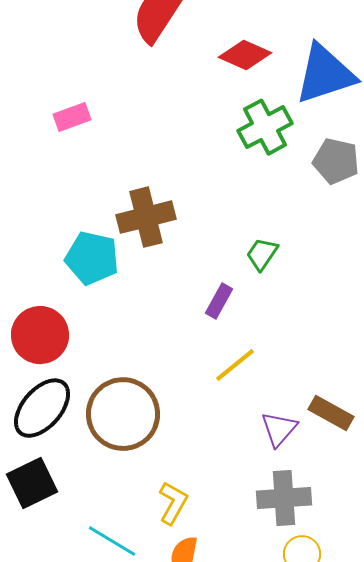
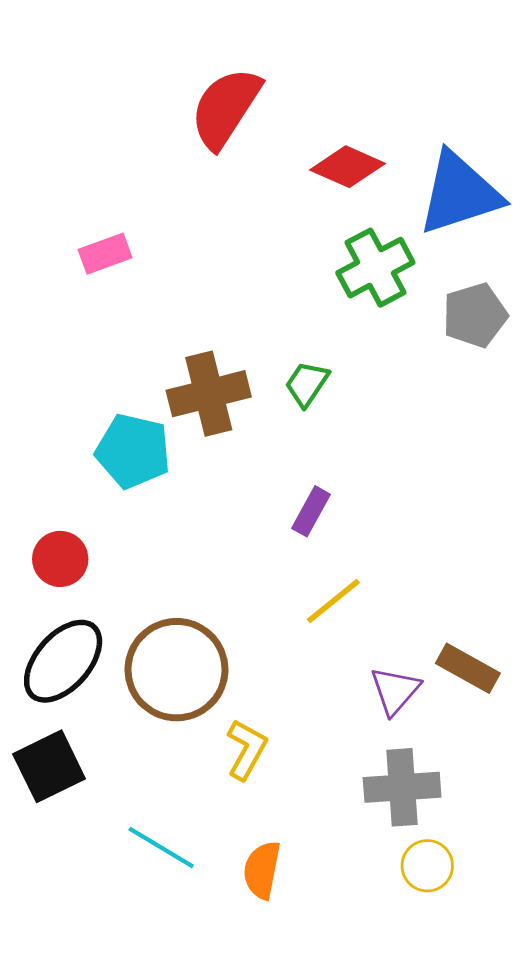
gray pentagon: (336, 161) -> (475, 315), turned -30
green trapezoid: (262, 254) -> (307, 384), moved
red circle: (40, 335) -> (60, 559), size x0.7
yellow L-shape: (173, 503) -> (247, 749), moved

